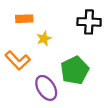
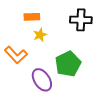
orange rectangle: (24, 19) -> (32, 17), moved

